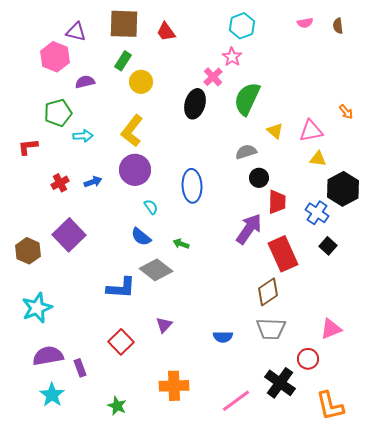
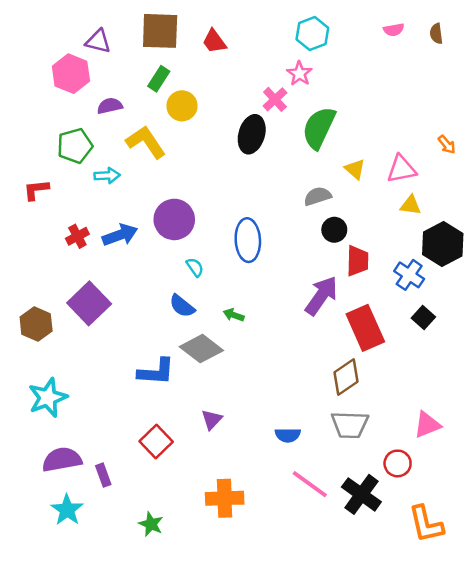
yellow L-shape: (132, 131) -> (146, 142), moved, turned 108
blue arrow: (93, 182) -> (120, 235), size x1.5
pink line: (236, 401) -> (310, 484), moved, turned 72

